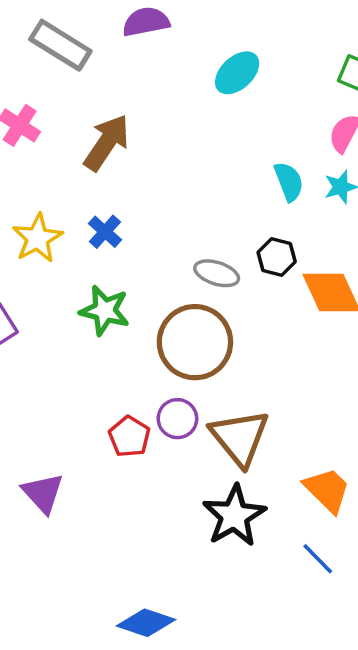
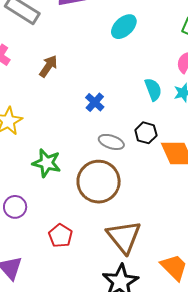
brown arrow: (107, 143) -> (48, 66), size x0.7
blue cross: (105, 232) -> (95, 102), moved
purple circle: (177, 419) -> (15, 207), moved

